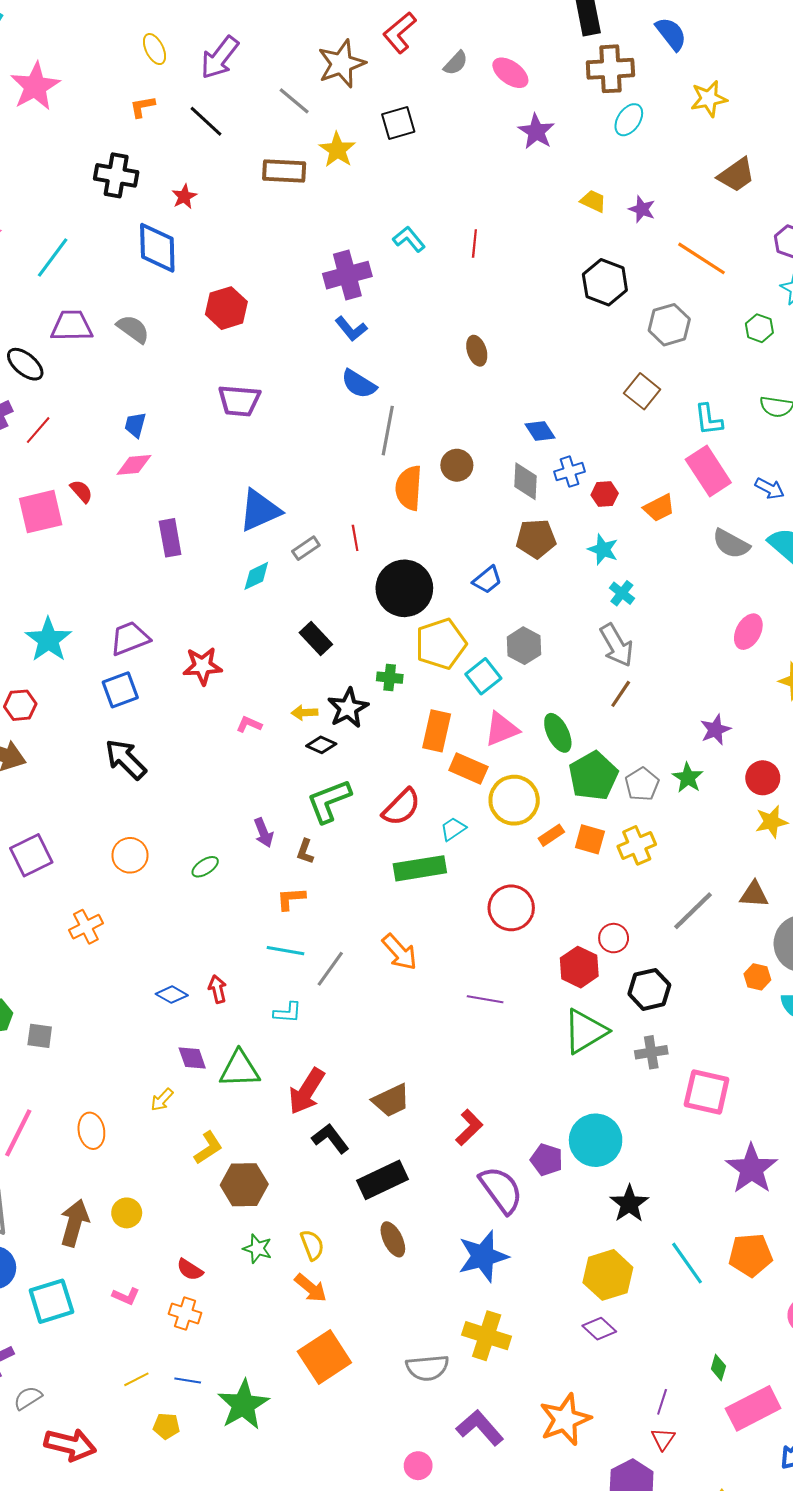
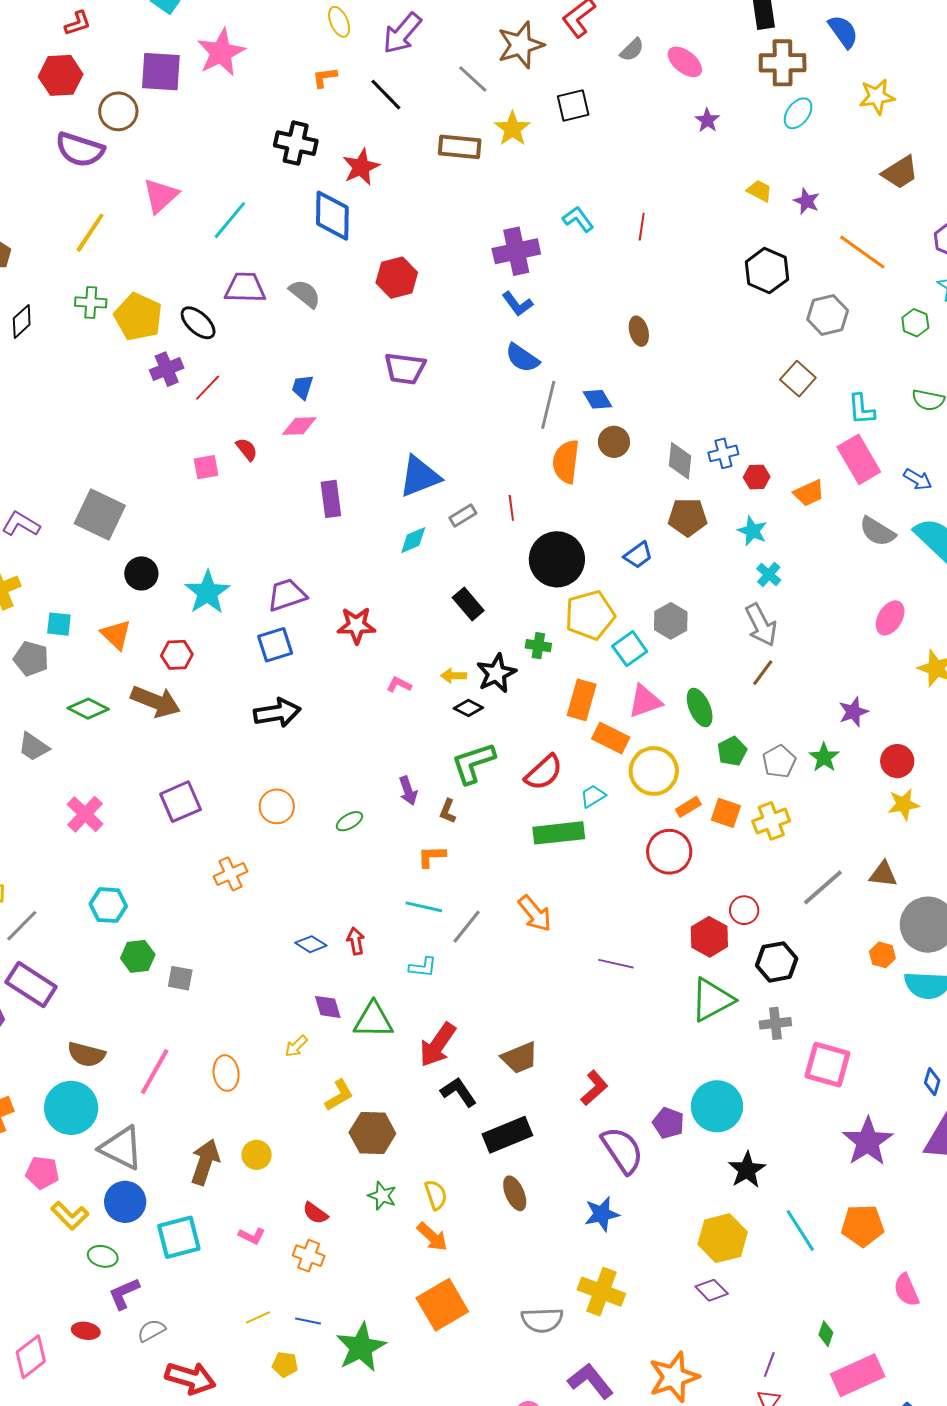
purple star: (536, 131) -> (707, 120), size x0.7
red star: (184, 197) -> (361, 167), size x1.5
blue diamond: (540, 431) -> (597, 399), moved
pink square: (41, 512) -> (206, 467), size x0.6
black arrow: (126, 759) -> (277, 713), turned 123
green pentagon: (593, 776) -> (732, 751), size x0.6
red circle: (511, 908) -> (669, 852), moved
blue star: (483, 1256) -> (602, 1214), size x0.7

